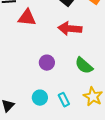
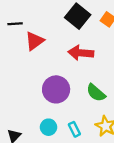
red triangle: (27, 18) -> (34, 41), turned -42
purple circle: (47, 63) -> (56, 89), size x1.6

